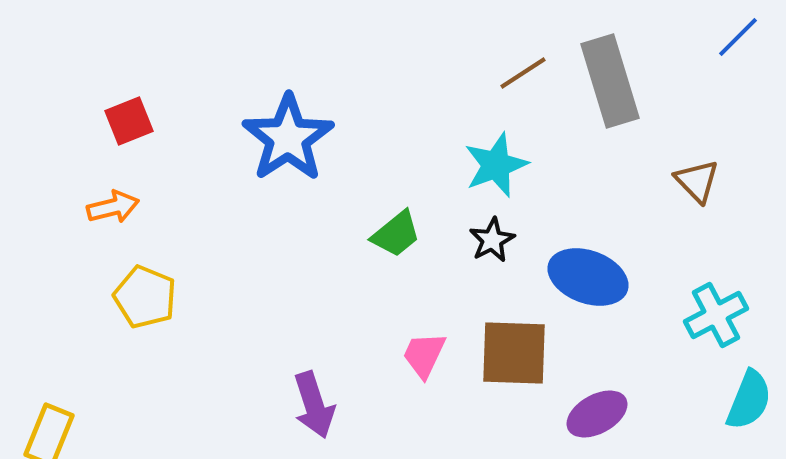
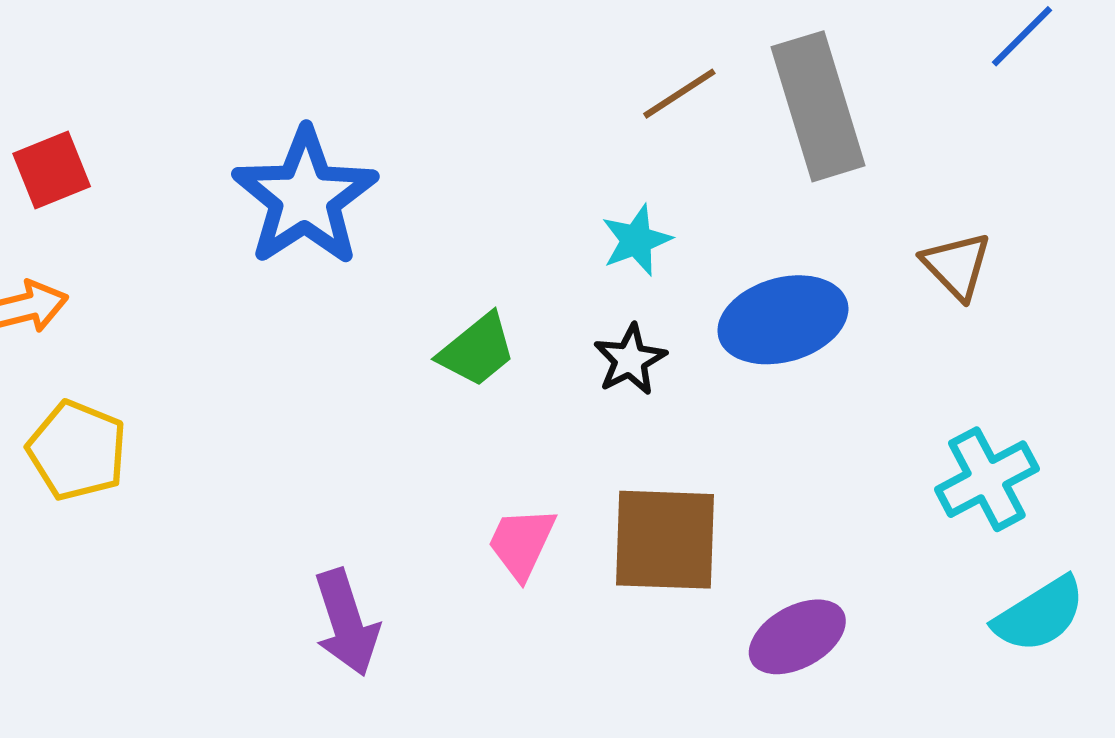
cyan star: (496, 165) -> (636, 240), size x0.7
blue ellipse: (588, 277) -> (783, 320), moved, turned -36
cyan semicircle: (749, 400) -> (1039, 615), turned 36

